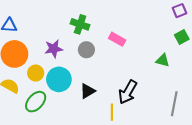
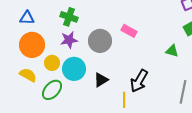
green cross: (80, 24) -> (69, 17), moved
gray circle: (86, 50) -> (100, 41), size x1.5

